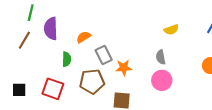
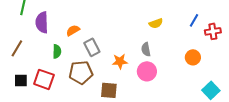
brown line: (24, 40) -> (17, 48), moved
orange star: (124, 68) -> (120, 61), moved
black square: (19, 90) -> (21, 80), moved

